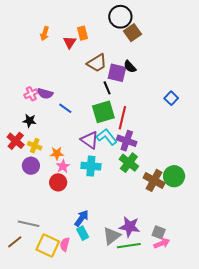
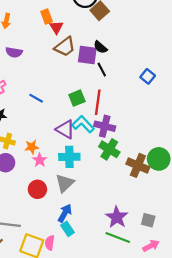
red triangle: (70, 42) -> (56, 27), moved
black line: (107, 88) -> (102, 70), moved
purple semicircle: (45, 94) -> (14, 52), moved
green square: (103, 112) -> (77, 98), size x0.7
red circle: (58, 182) -> (37, 189), moved
purple star: (130, 227) -> (117, 217), turned 30
gray triangle: (112, 236) -> (65, 183), moved
pink arrow: (162, 243) -> (151, 246), moved
green line: (129, 246) -> (118, 237), turned 35

